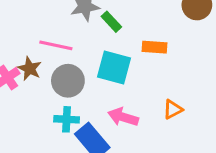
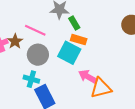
orange rectangle: (154, 47) -> (79, 40), moved
orange triangle: (173, 109) -> (101, 88), size x1.6
pink arrow: (123, 117) -> (88, 77), moved

